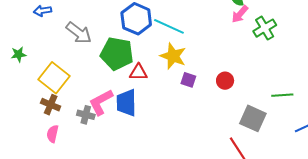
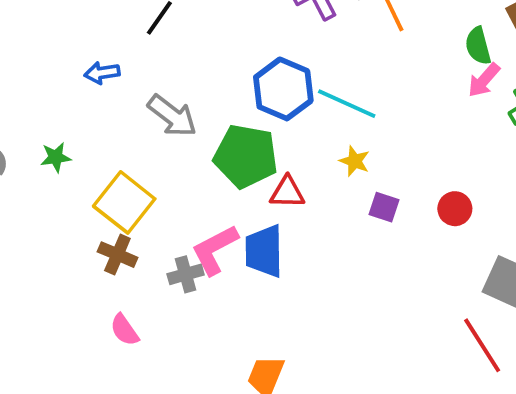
yellow star: (173, 56) -> (355, 161), size x0.6
gray cross: (86, 115) -> (186, 274), turned -30
pink semicircle: (53, 134) -> (124, 330), moved, turned -48

